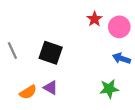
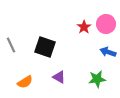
red star: (95, 19) -> (84, 27), moved
purple triangle: (51, 88) -> (59, 77), moved

